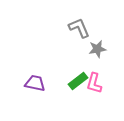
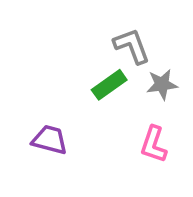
green rectangle: (78, 81) -> (109, 85), moved

